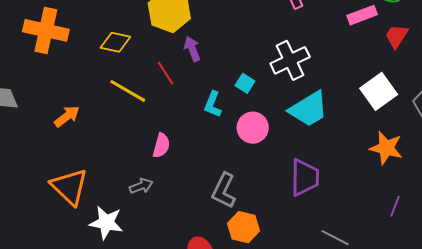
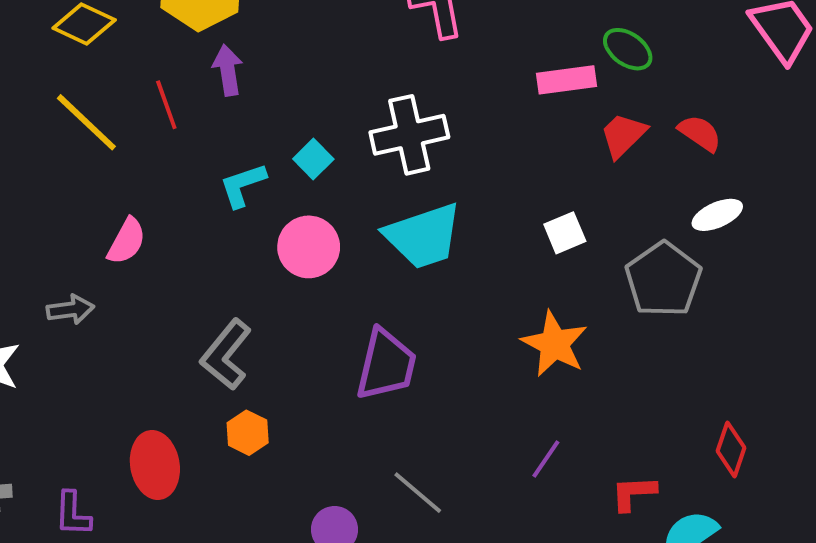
white square: (379, 91) -> (565, 233), size x0.6
cyan L-shape: (213, 104) -> (243, 185), turned 36
orange hexagon: (243, 227) -> (248, 433), size x0.7

